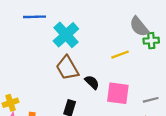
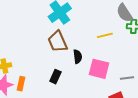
black semicircle: (92, 82) -> (78, 57), turned 32

